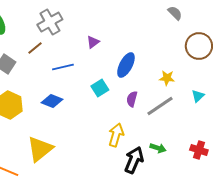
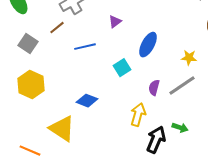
purple semicircle: (132, 99) -> (154, 88), moved
blue diamond: (52, 101) -> (87, 101), moved
yellow triangle: (40, 149) -> (62, 129), turned -48

